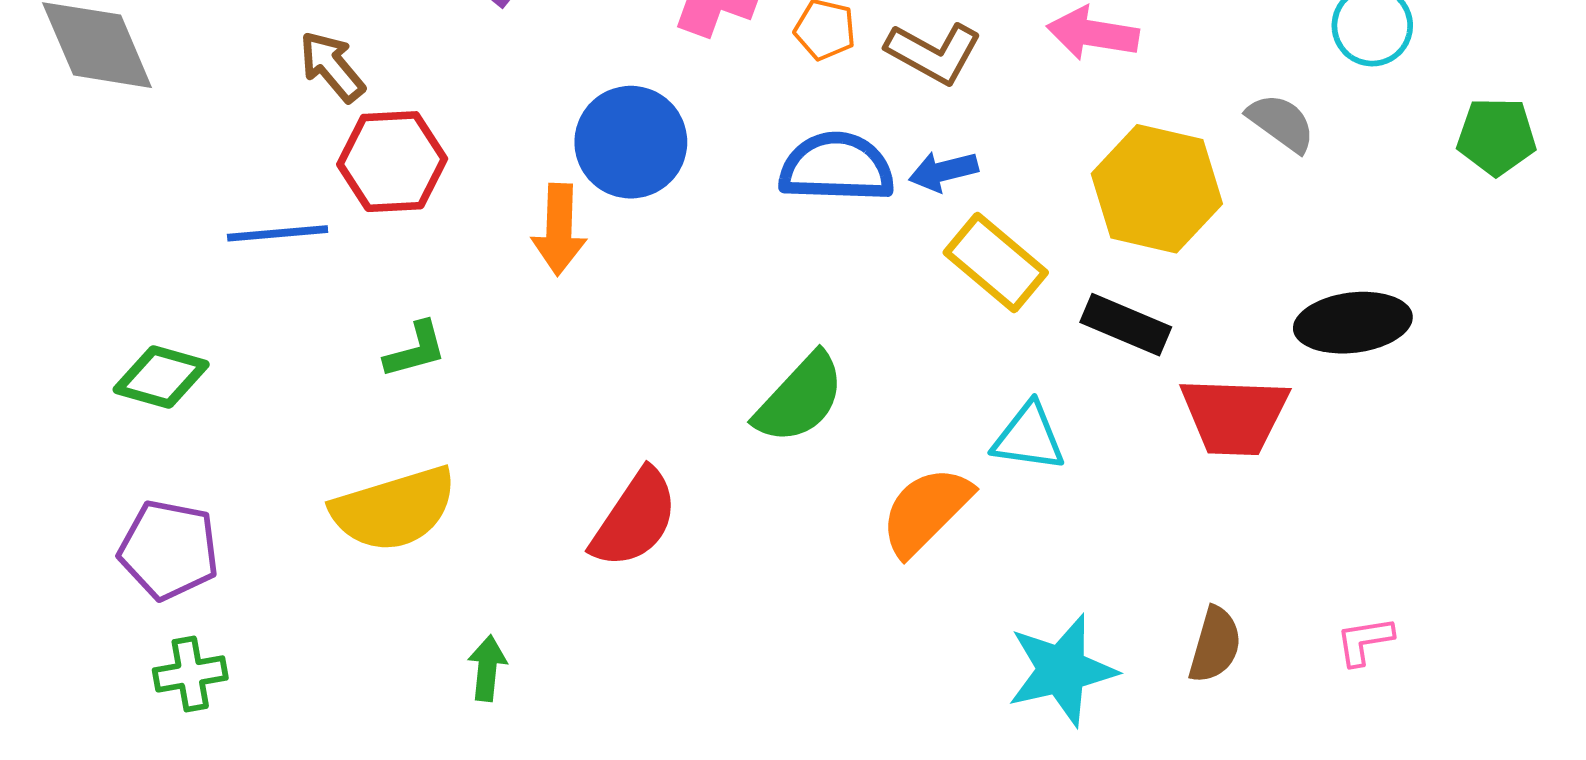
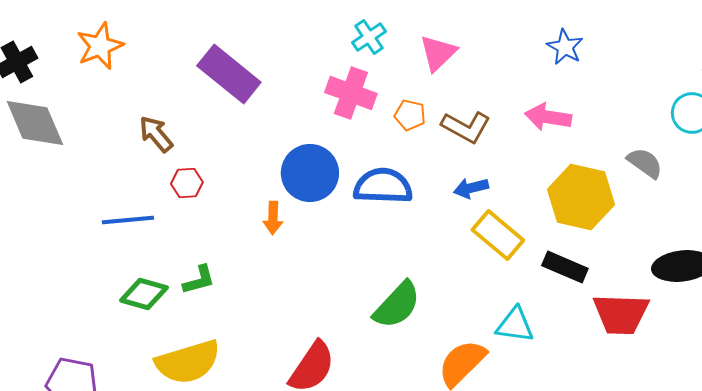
red hexagon: (392, 162) -> (187, 183), size x0.6
blue semicircle: (837, 167) -> (383, 186), moved
orange arrow: (559, 229) -> (273, 218), size x0.7
green diamond: (161, 377) -> (144, 294), moved

